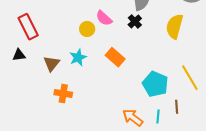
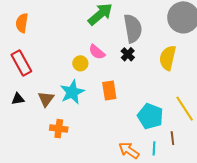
black triangle: (19, 55) -> (18, 99), moved
cyan star: (78, 57) -> (72, 92), size x1.4
orange rectangle: (115, 57) -> (109, 91), turned 42

